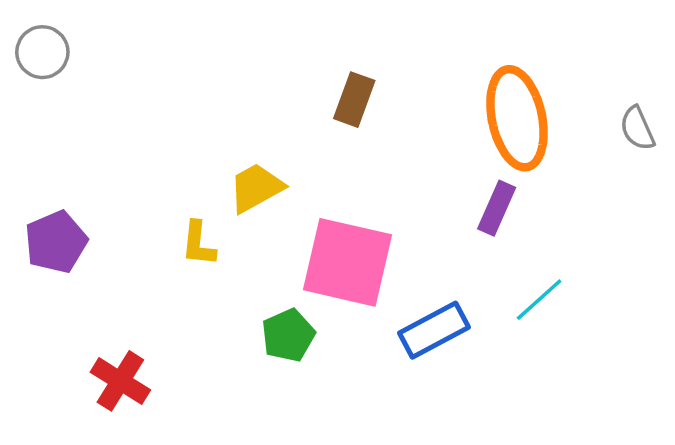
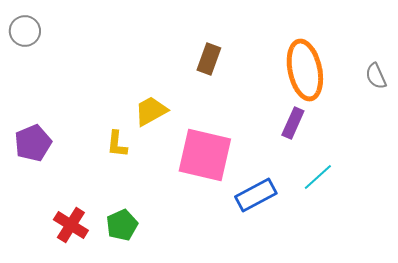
green pentagon: (288, 335) -> (122, 225), moved

